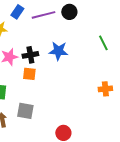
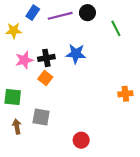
green line: (103, 43) -> (116, 28), moved
orange square: (29, 74) -> (45, 78), turned 32

